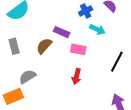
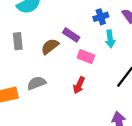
cyan arrow: (97, 29) -> (110, 39), turned 49
gray semicircle: (28, 77) -> (36, 83), moved

